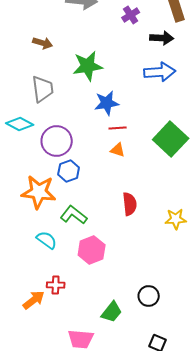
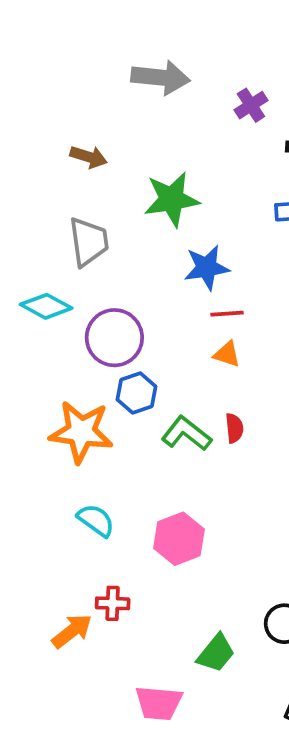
red semicircle: (130, 204) -> (234, 428), moved, size x0.7
green L-shape: (74, 215) -> (186, 434), moved

